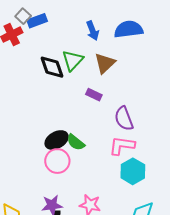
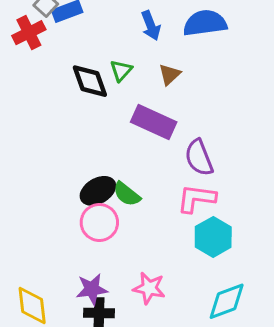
green triangle: (73, 60) -> (121, 71), size x0.7
brown triangle: (105, 63) -> (170, 74), size x0.7
purple rectangle: (94, 95) -> (154, 122), size x1.8

